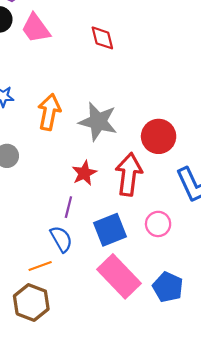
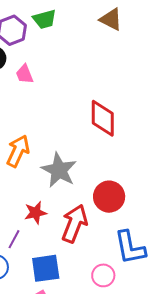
pink trapezoid: (36, 28) -> (25, 74), size x0.7
red diamond: (102, 38) -> (103, 118), moved, size x1.5
pink circle: (158, 224) -> (103, 275), moved

